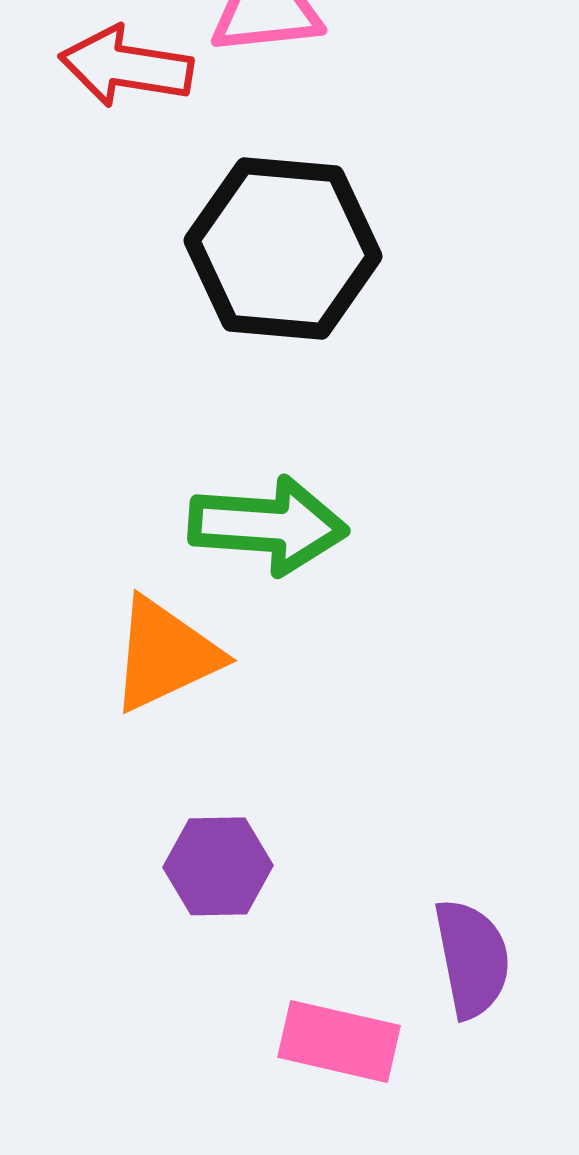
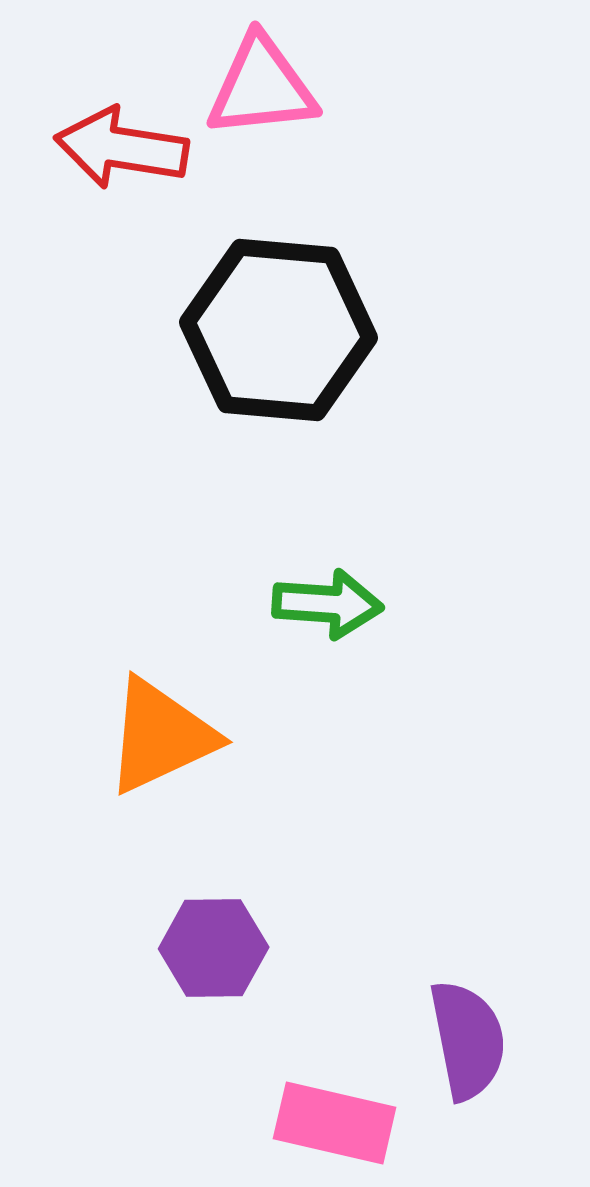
green arrow: (268, 525) -> (328, 604), moved, size x0.7

